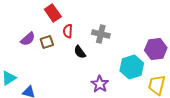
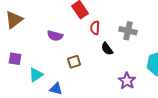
purple semicircle: (28, 39) -> (55, 36), turned 56
brown square: (47, 42) -> (74, 62), moved

